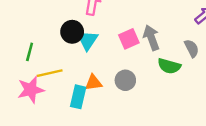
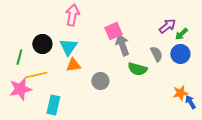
black circle: (72, 32) -> (42, 44), moved
pink square: (129, 39) -> (113, 31), moved
orange triangle: (93, 83) -> (73, 65), moved
cyan rectangle: (78, 97) -> (53, 105), moved

